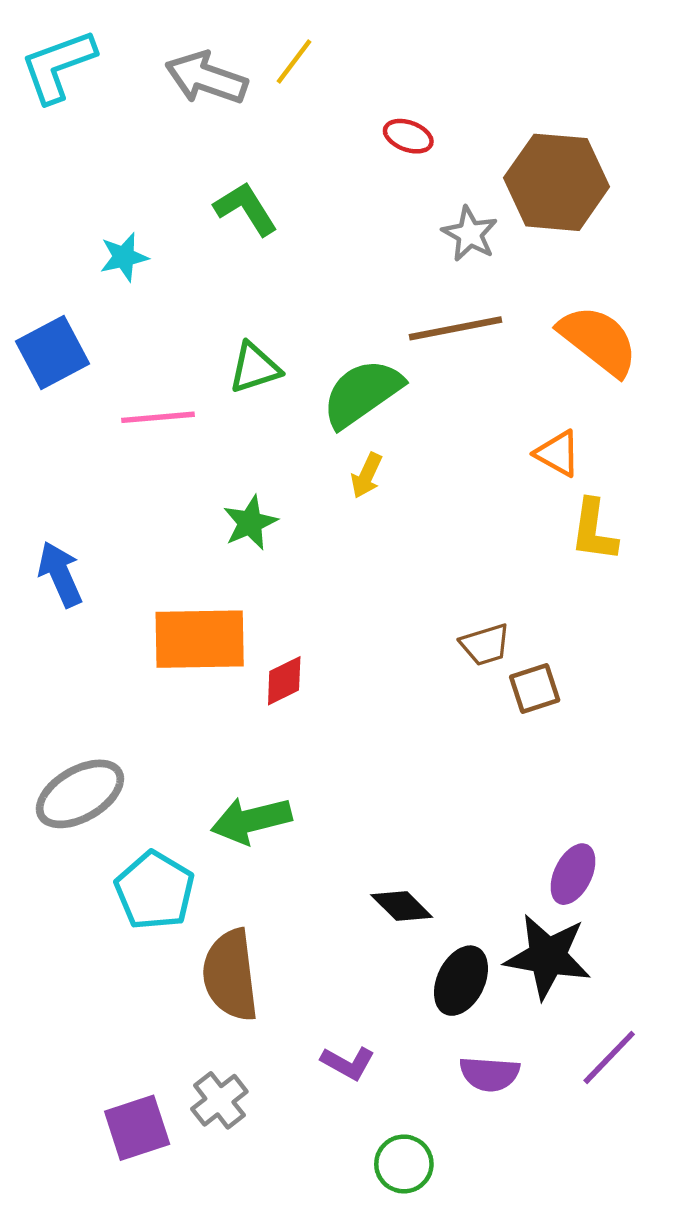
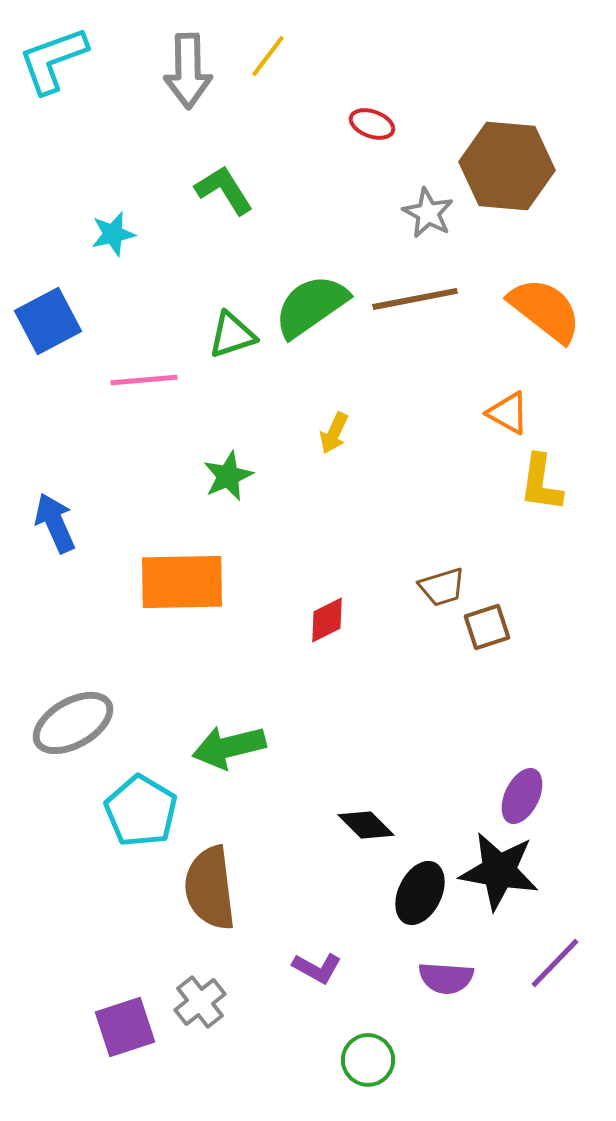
gray arrow: (206, 78) -> (188, 71), turned -110
green semicircle: (362, 393) -> (311, 306), moved
red diamond: (284, 681) -> (327, 620), moved

